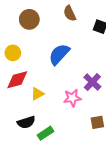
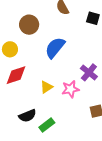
brown circle: (29, 19) -> (29, 25), moved
yellow triangle: (37, 94) -> (46, 87), moved

